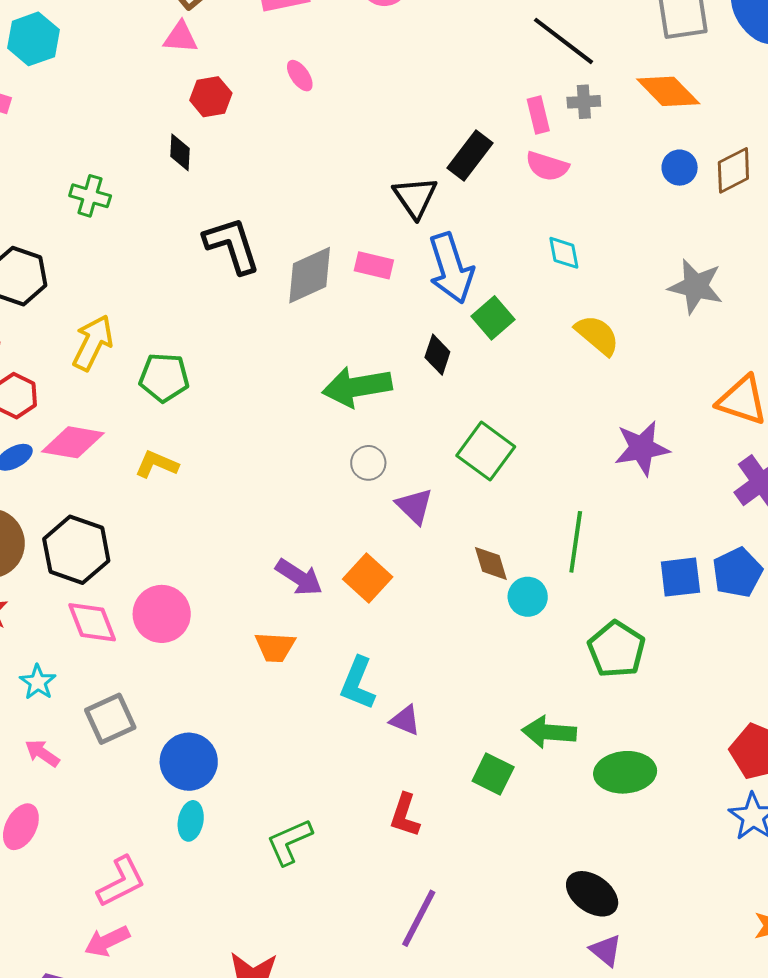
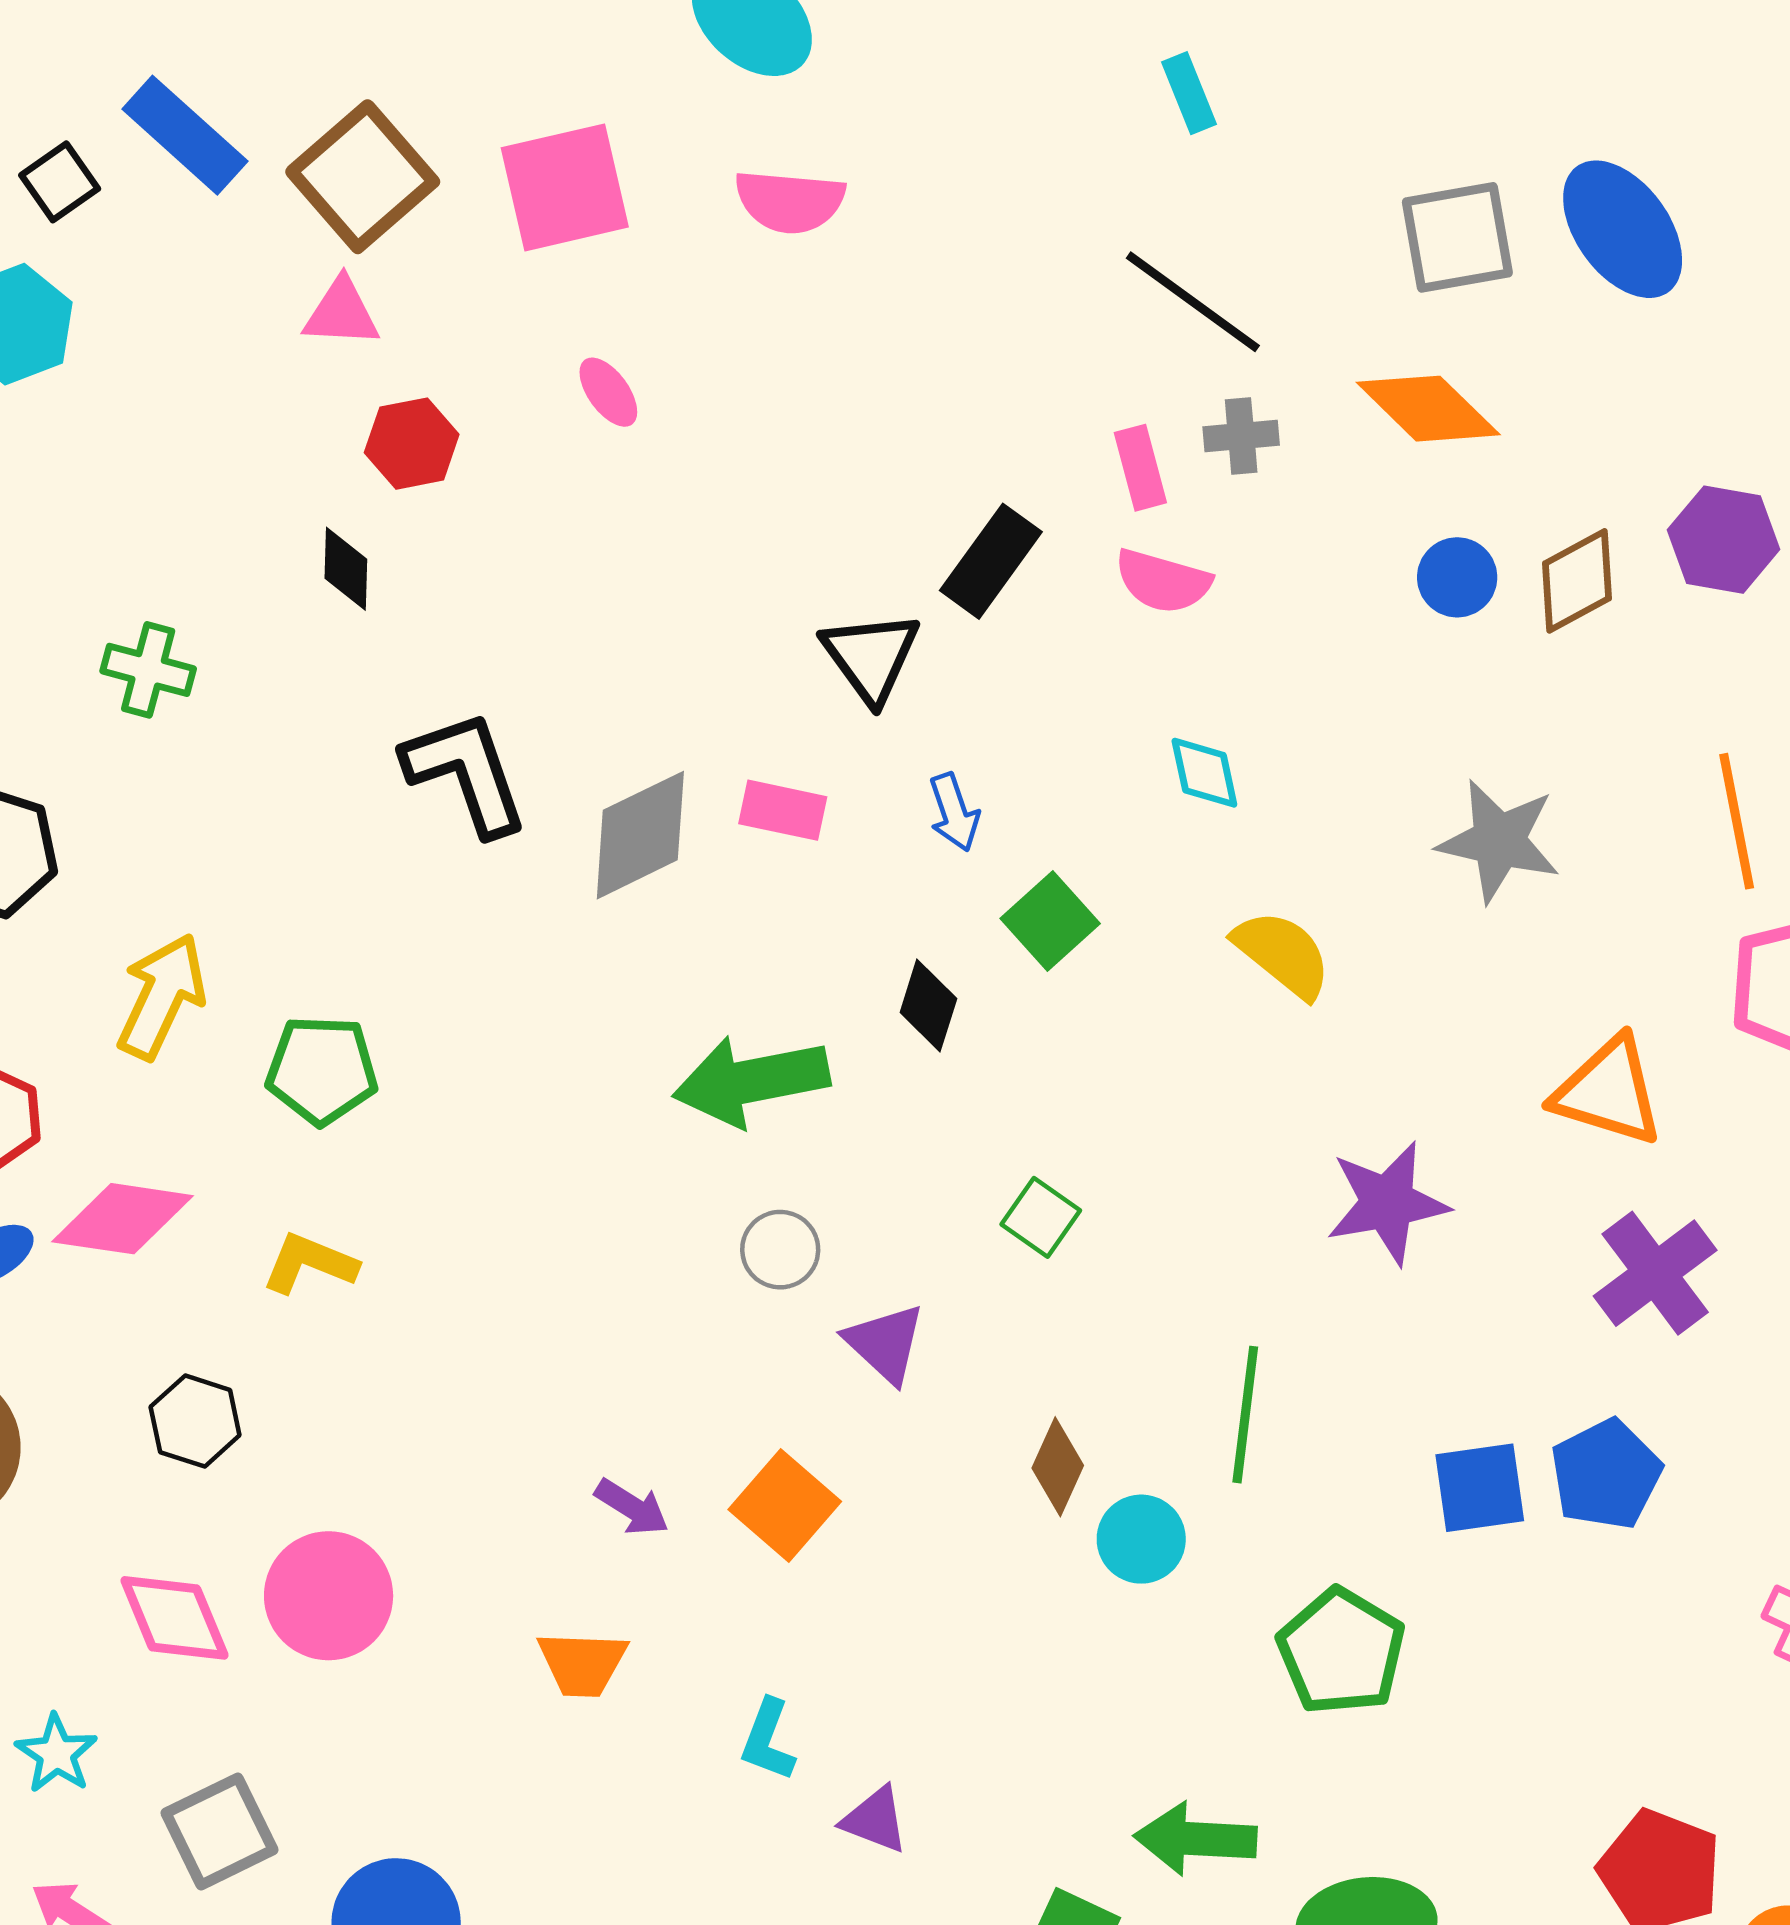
blue arrow: (451, 268) -> (954, 812), size x0.5
green square: (486, 451) -> (1041, 1217), size x0.6
black hexagon: (76, 550) -> (195, 1421), moved, size x0.6
brown diamond: (491, 563) -> (1058, 1467), turned 42
purple arrow: (299, 577) -> (632, 1507), size x0.7
cyan L-shape: (358, 683) -> (768, 1740), size x0.7

